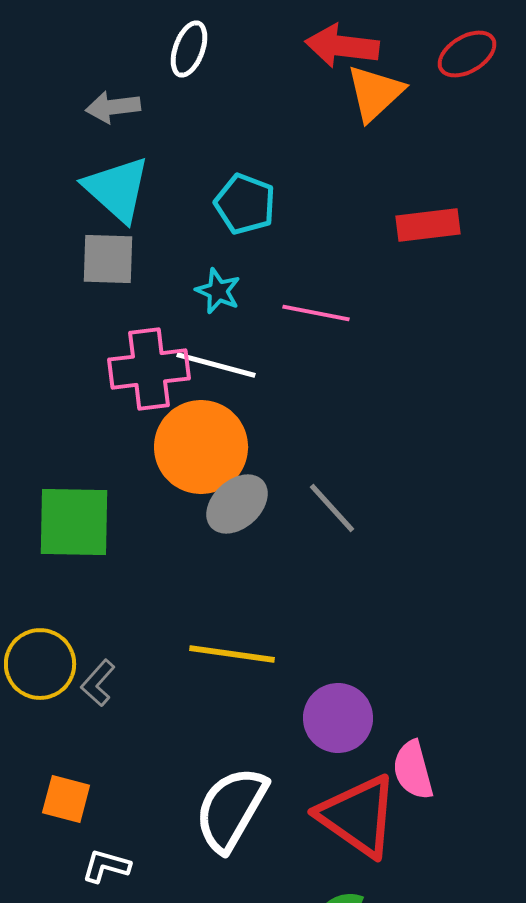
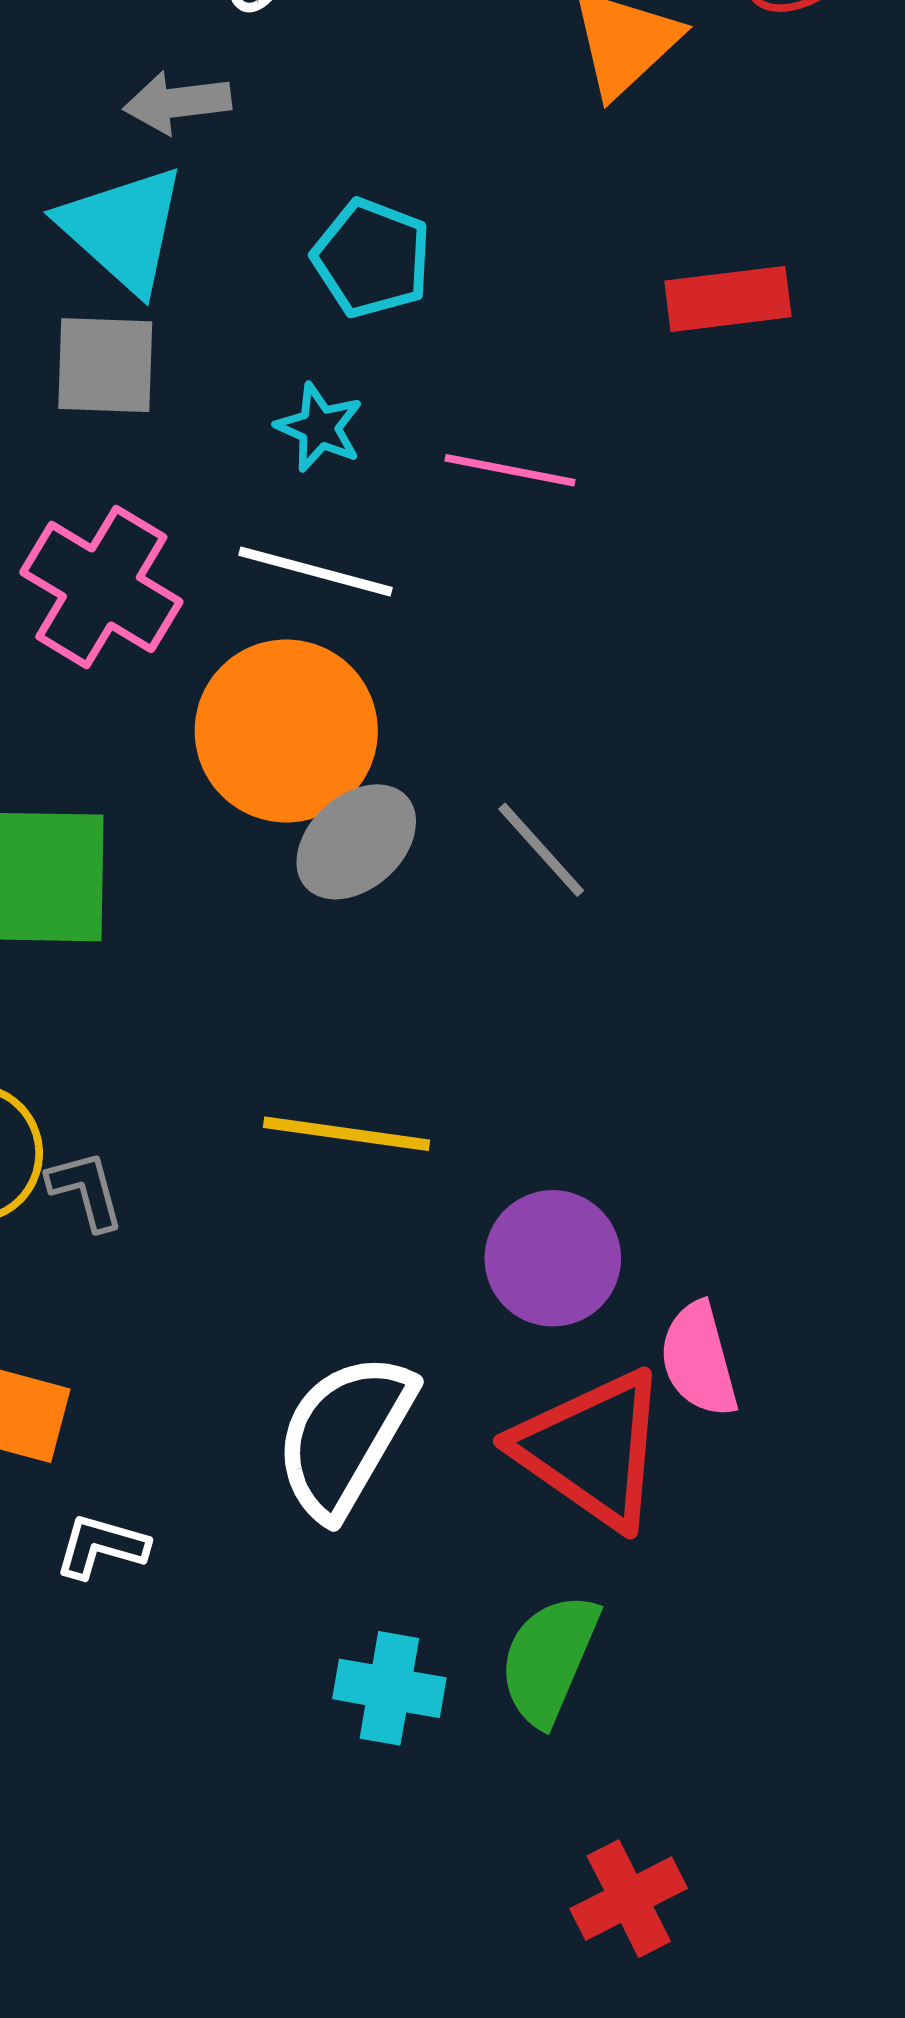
gray arrow: (113, 107) -> (177, 102), moved
pink cross: (149, 369) -> (101, 587), moved, turned 38
gray L-shape: (98, 683) -> (86, 1190), turned 123

